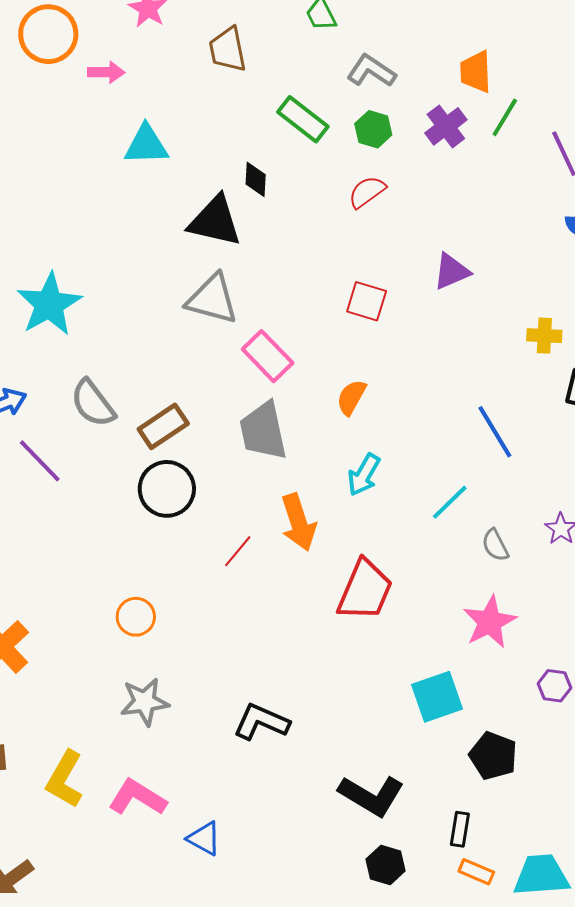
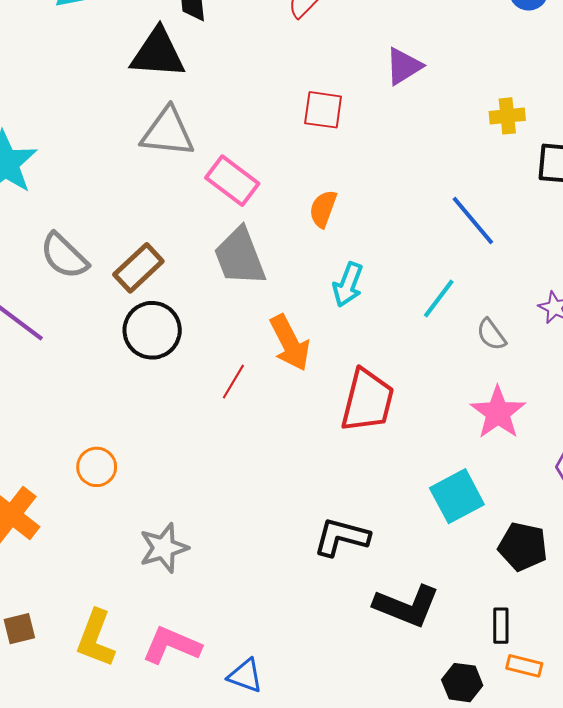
orange circle: (136, 617) -> (97, 467), moved
black L-shape: (261, 722) -> (341, 537), moved
black hexagon: (386, 865) -> (462, 683), moved

